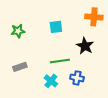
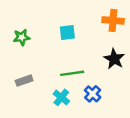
black star: (85, 46) -> (114, 59), moved
blue cross: (77, 78) -> (93, 94), turned 32

